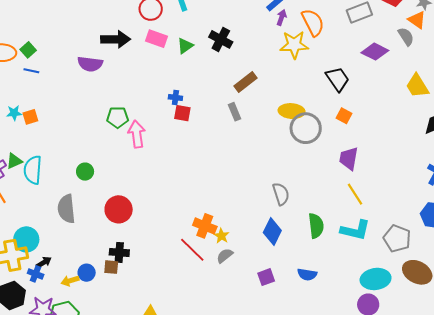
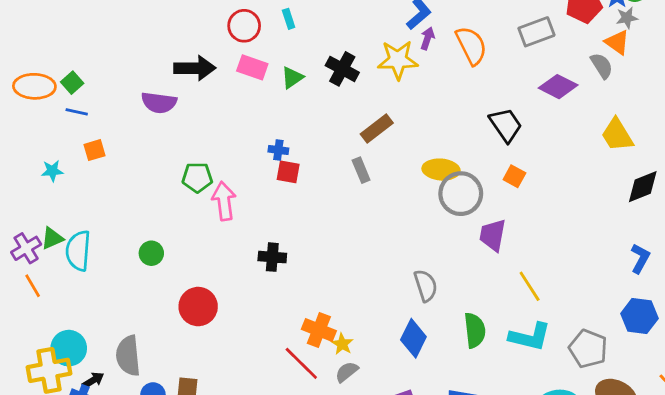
yellow star: (294, 45) -> (398, 60), moved
orange square: (30, 117) -> (95, 150), moved
purple trapezoid: (349, 158) -> (493, 235), moved
gray semicircle: (66, 209) -> (128, 356), moved
black cross: (119, 252) -> (272, 257), moved

